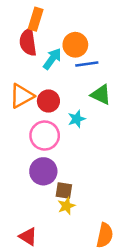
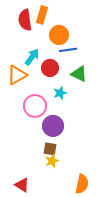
orange rectangle: (36, 19) -> (42, 15), moved
red semicircle: (28, 42) -> (25, 20), moved
cyan arrow: (52, 59) -> (32, 57), moved
red circle: (48, 101) -> (50, 68), moved
purple circle: (43, 171) -> (53, 126), moved

